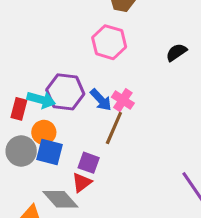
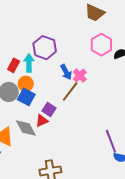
pink hexagon: (109, 42) -> (101, 45), moved
purple hexagon: (65, 92) -> (45, 48), moved
cyan arrow: (41, 100) -> (29, 63), turned -120

